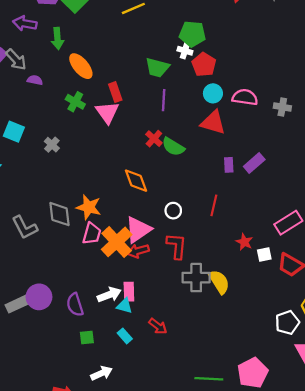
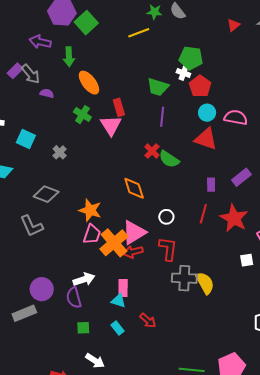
purple rectangle: (229, 165) -> (211, 185), moved
gray diamond: (59, 214) -> (46, 194), moved, turned -65
red star: (244, 242) -> (234, 218), moved, size x1.8
white arrow: (109, 295) -> (84, 279), moved
gray rectangle: (19, 303) -> (24, 313), moved
white arrow: (102, 373) -> (95, 361), turned 54

